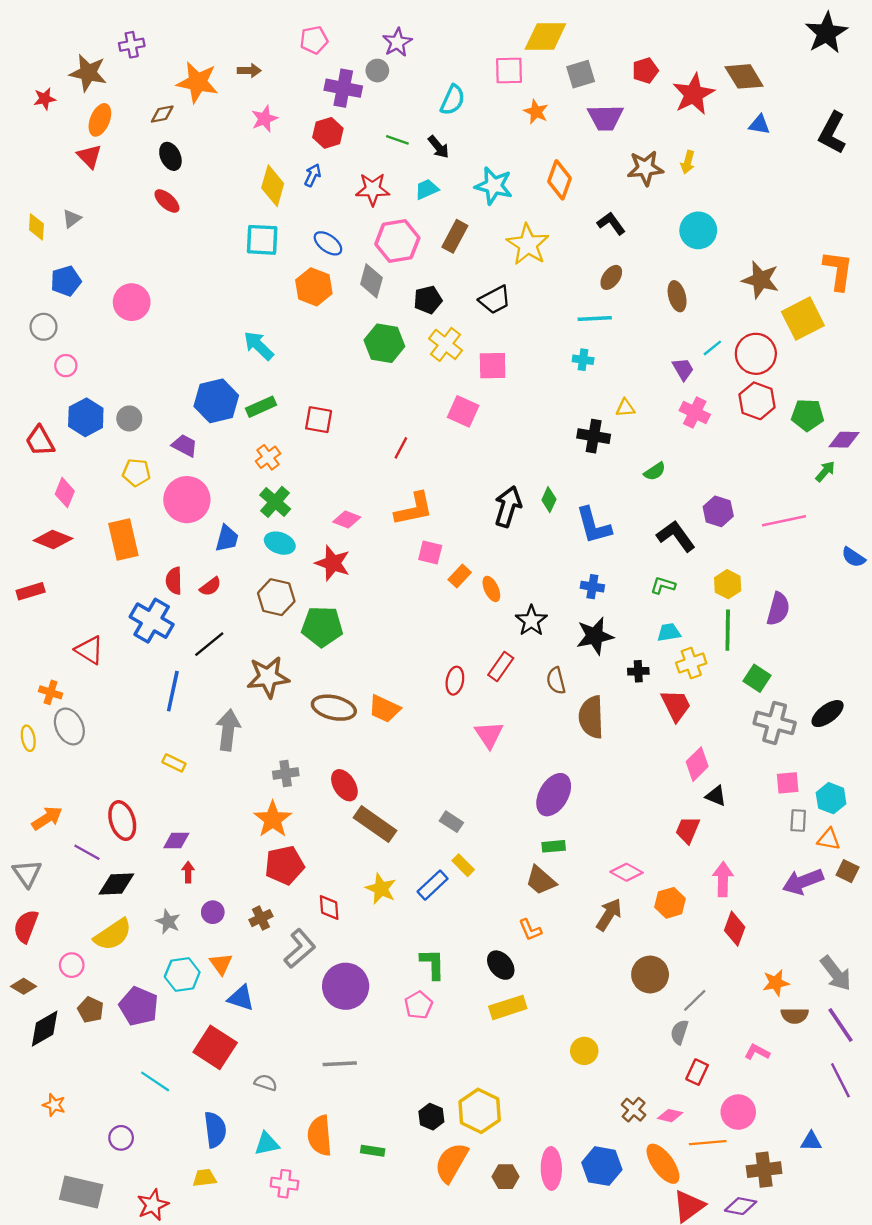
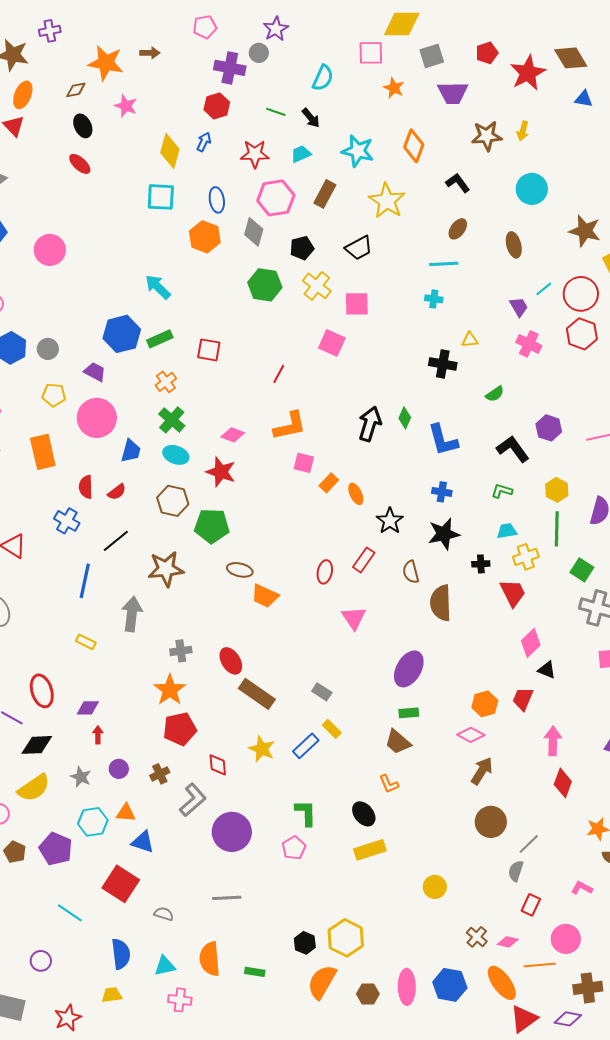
pink star: (264, 119) -> (126, 106), moved, turned -30
blue ellipse: (328, 243) -> (217, 200), turned 45
blue cross: (152, 621) -> (67, 521), size x0.7
brown ellipse: (334, 708) -> (240, 570), moved, size x0.7
orange hexagon: (670, 903) -> (485, 704), moved
brown arrow: (609, 915) -> (482, 771), moved
orange triangle: (221, 964) -> (126, 813), turned -50

